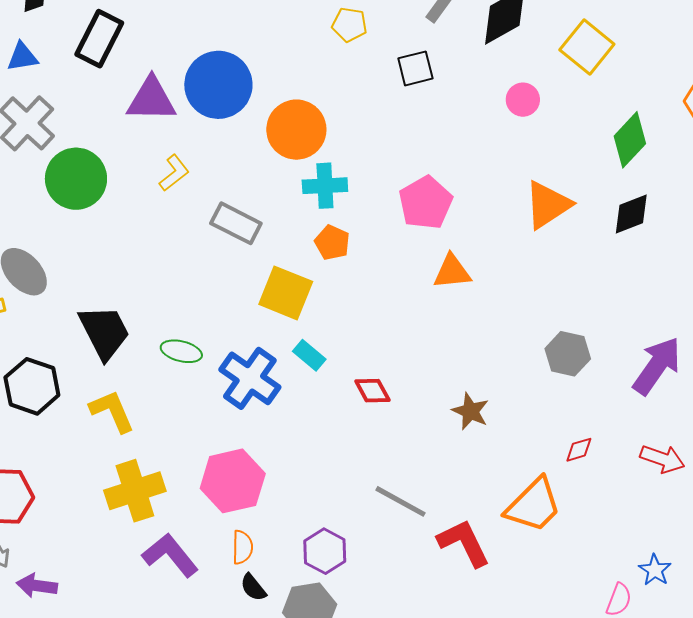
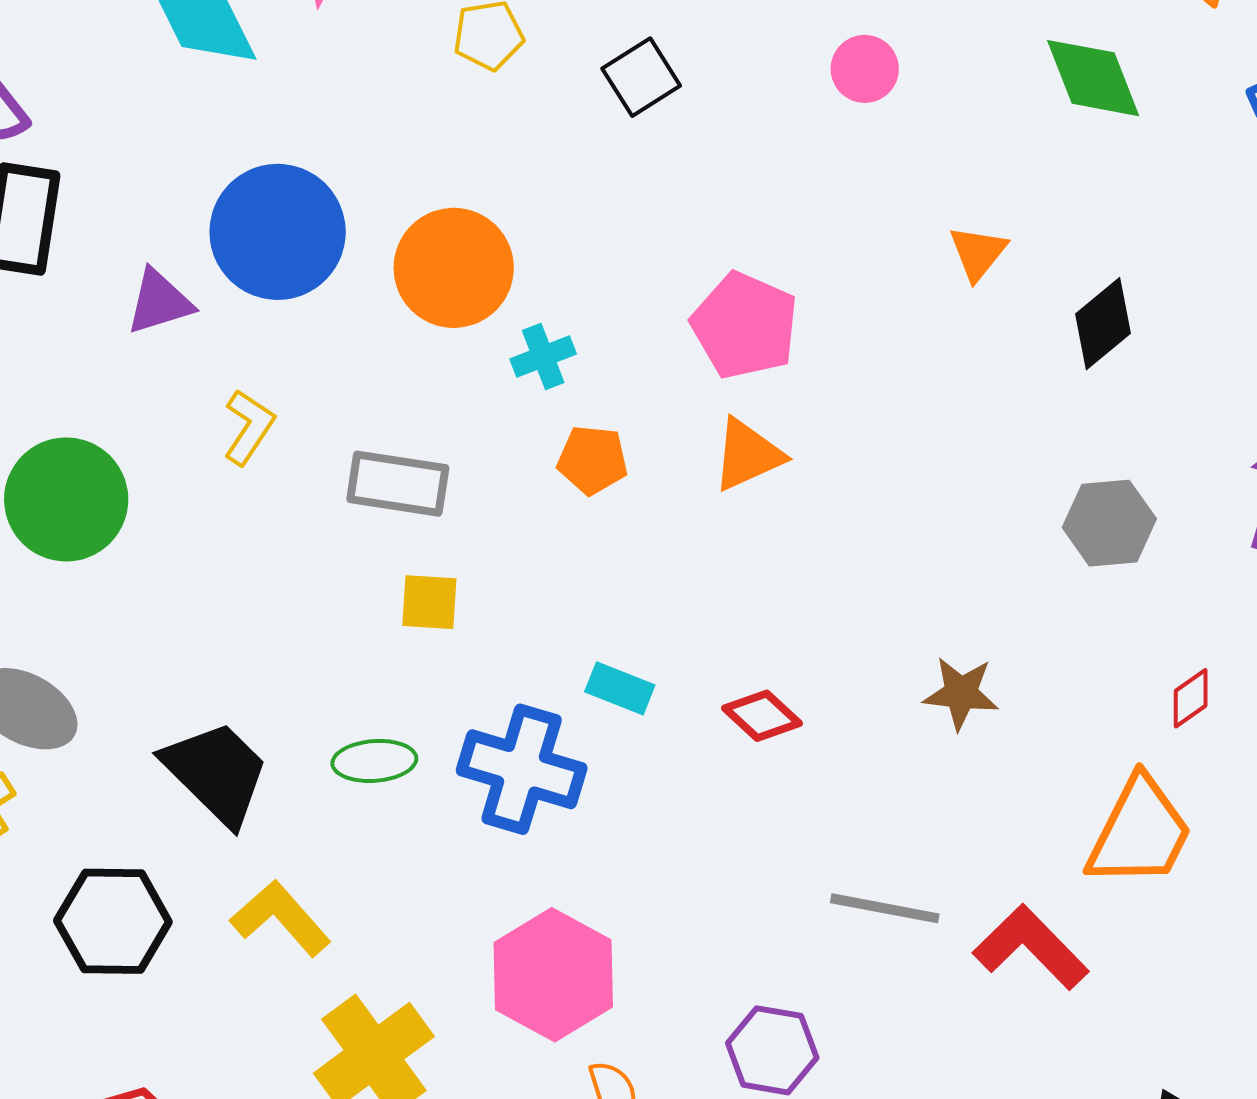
purple triangle: (151, 99) -> (159, 302), size x0.7
green diamond: (630, 140) -> (1093, 78), turned -46
cyan cross: (325, 186) -> (543, 357), size x0.7
orange triangle: (548, 205) -> (978, 253), size x0.6
black diamond: (631, 214) -> (1103, 324), moved
orange triangle: (452, 272) -> (748, 455), moved
yellow square: (286, 293) -> (429, 602), moved, size x0.6

